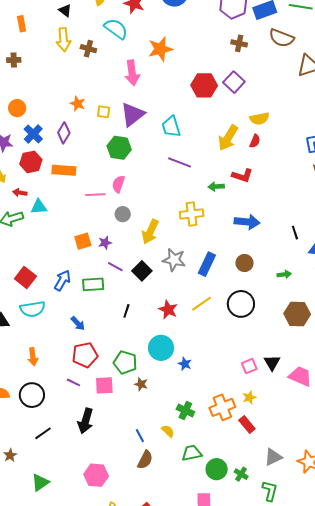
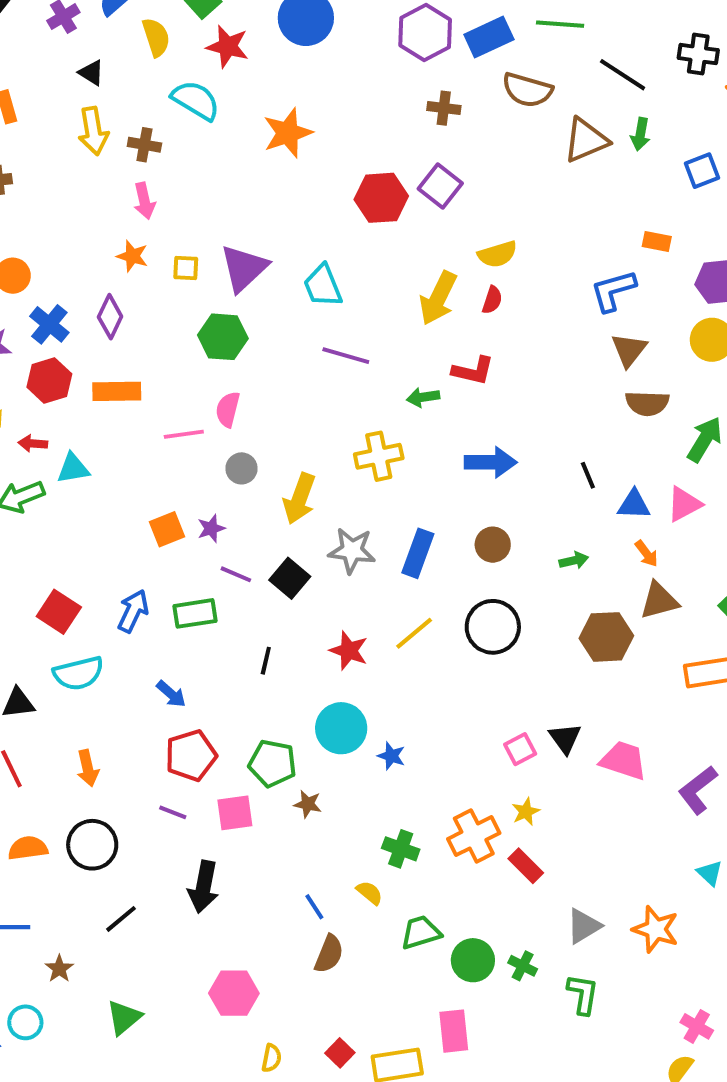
pink arrow: (132, 73) -> (144, 201), moved, size x0.7

